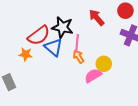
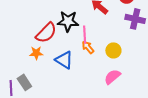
blue triangle: (53, 47) -> (64, 60), moved
pink semicircle: (93, 76) -> (112, 77), moved

